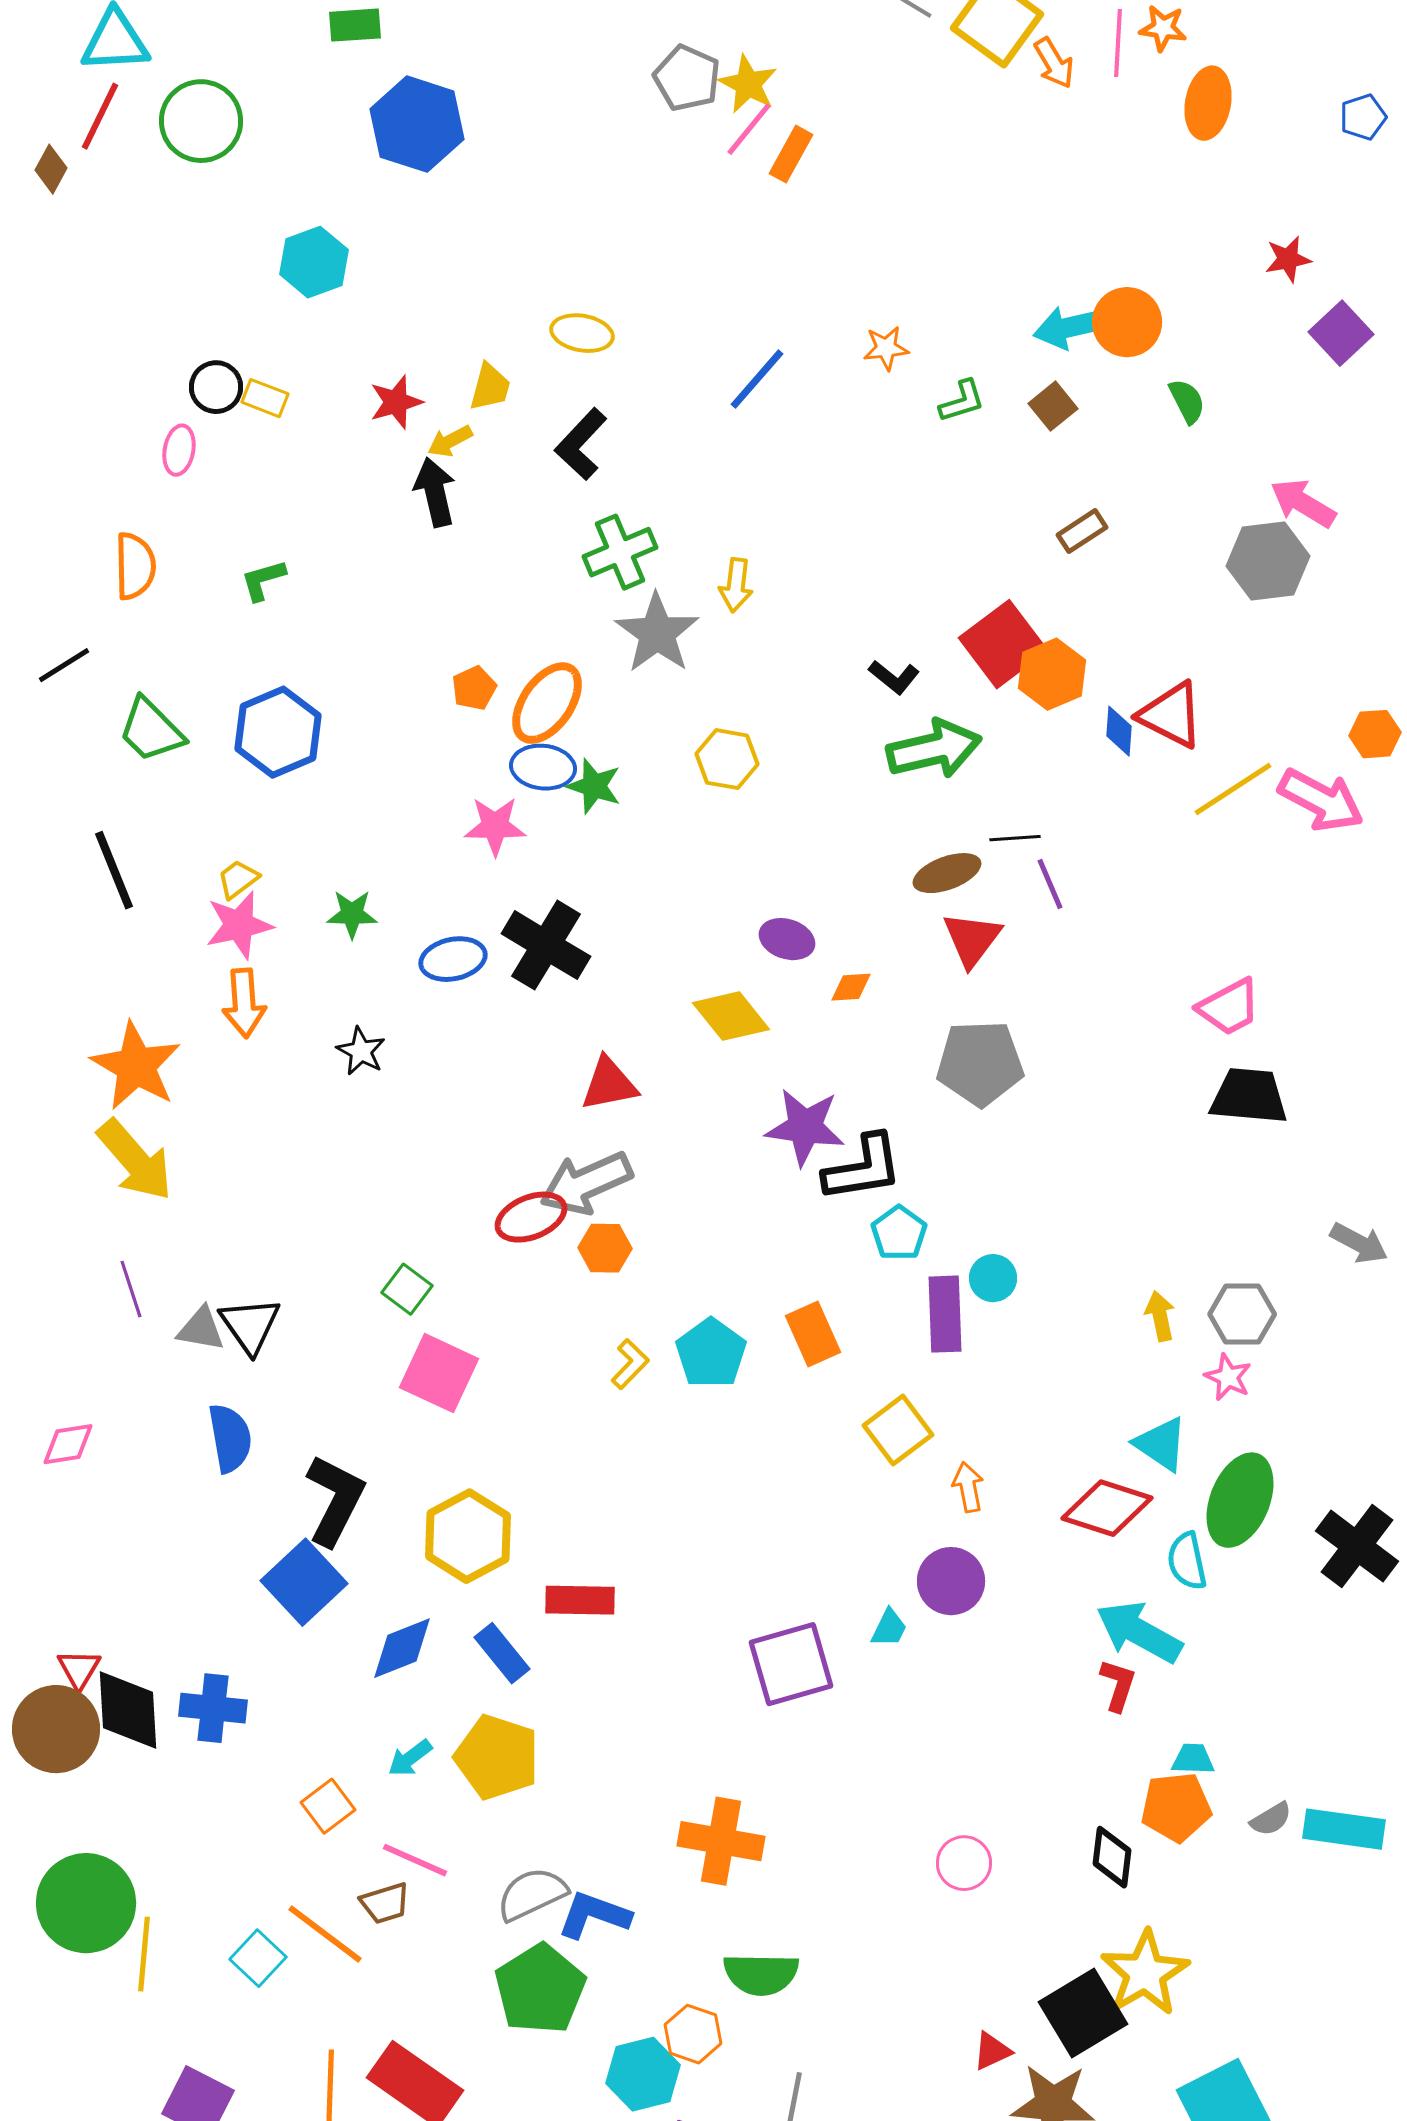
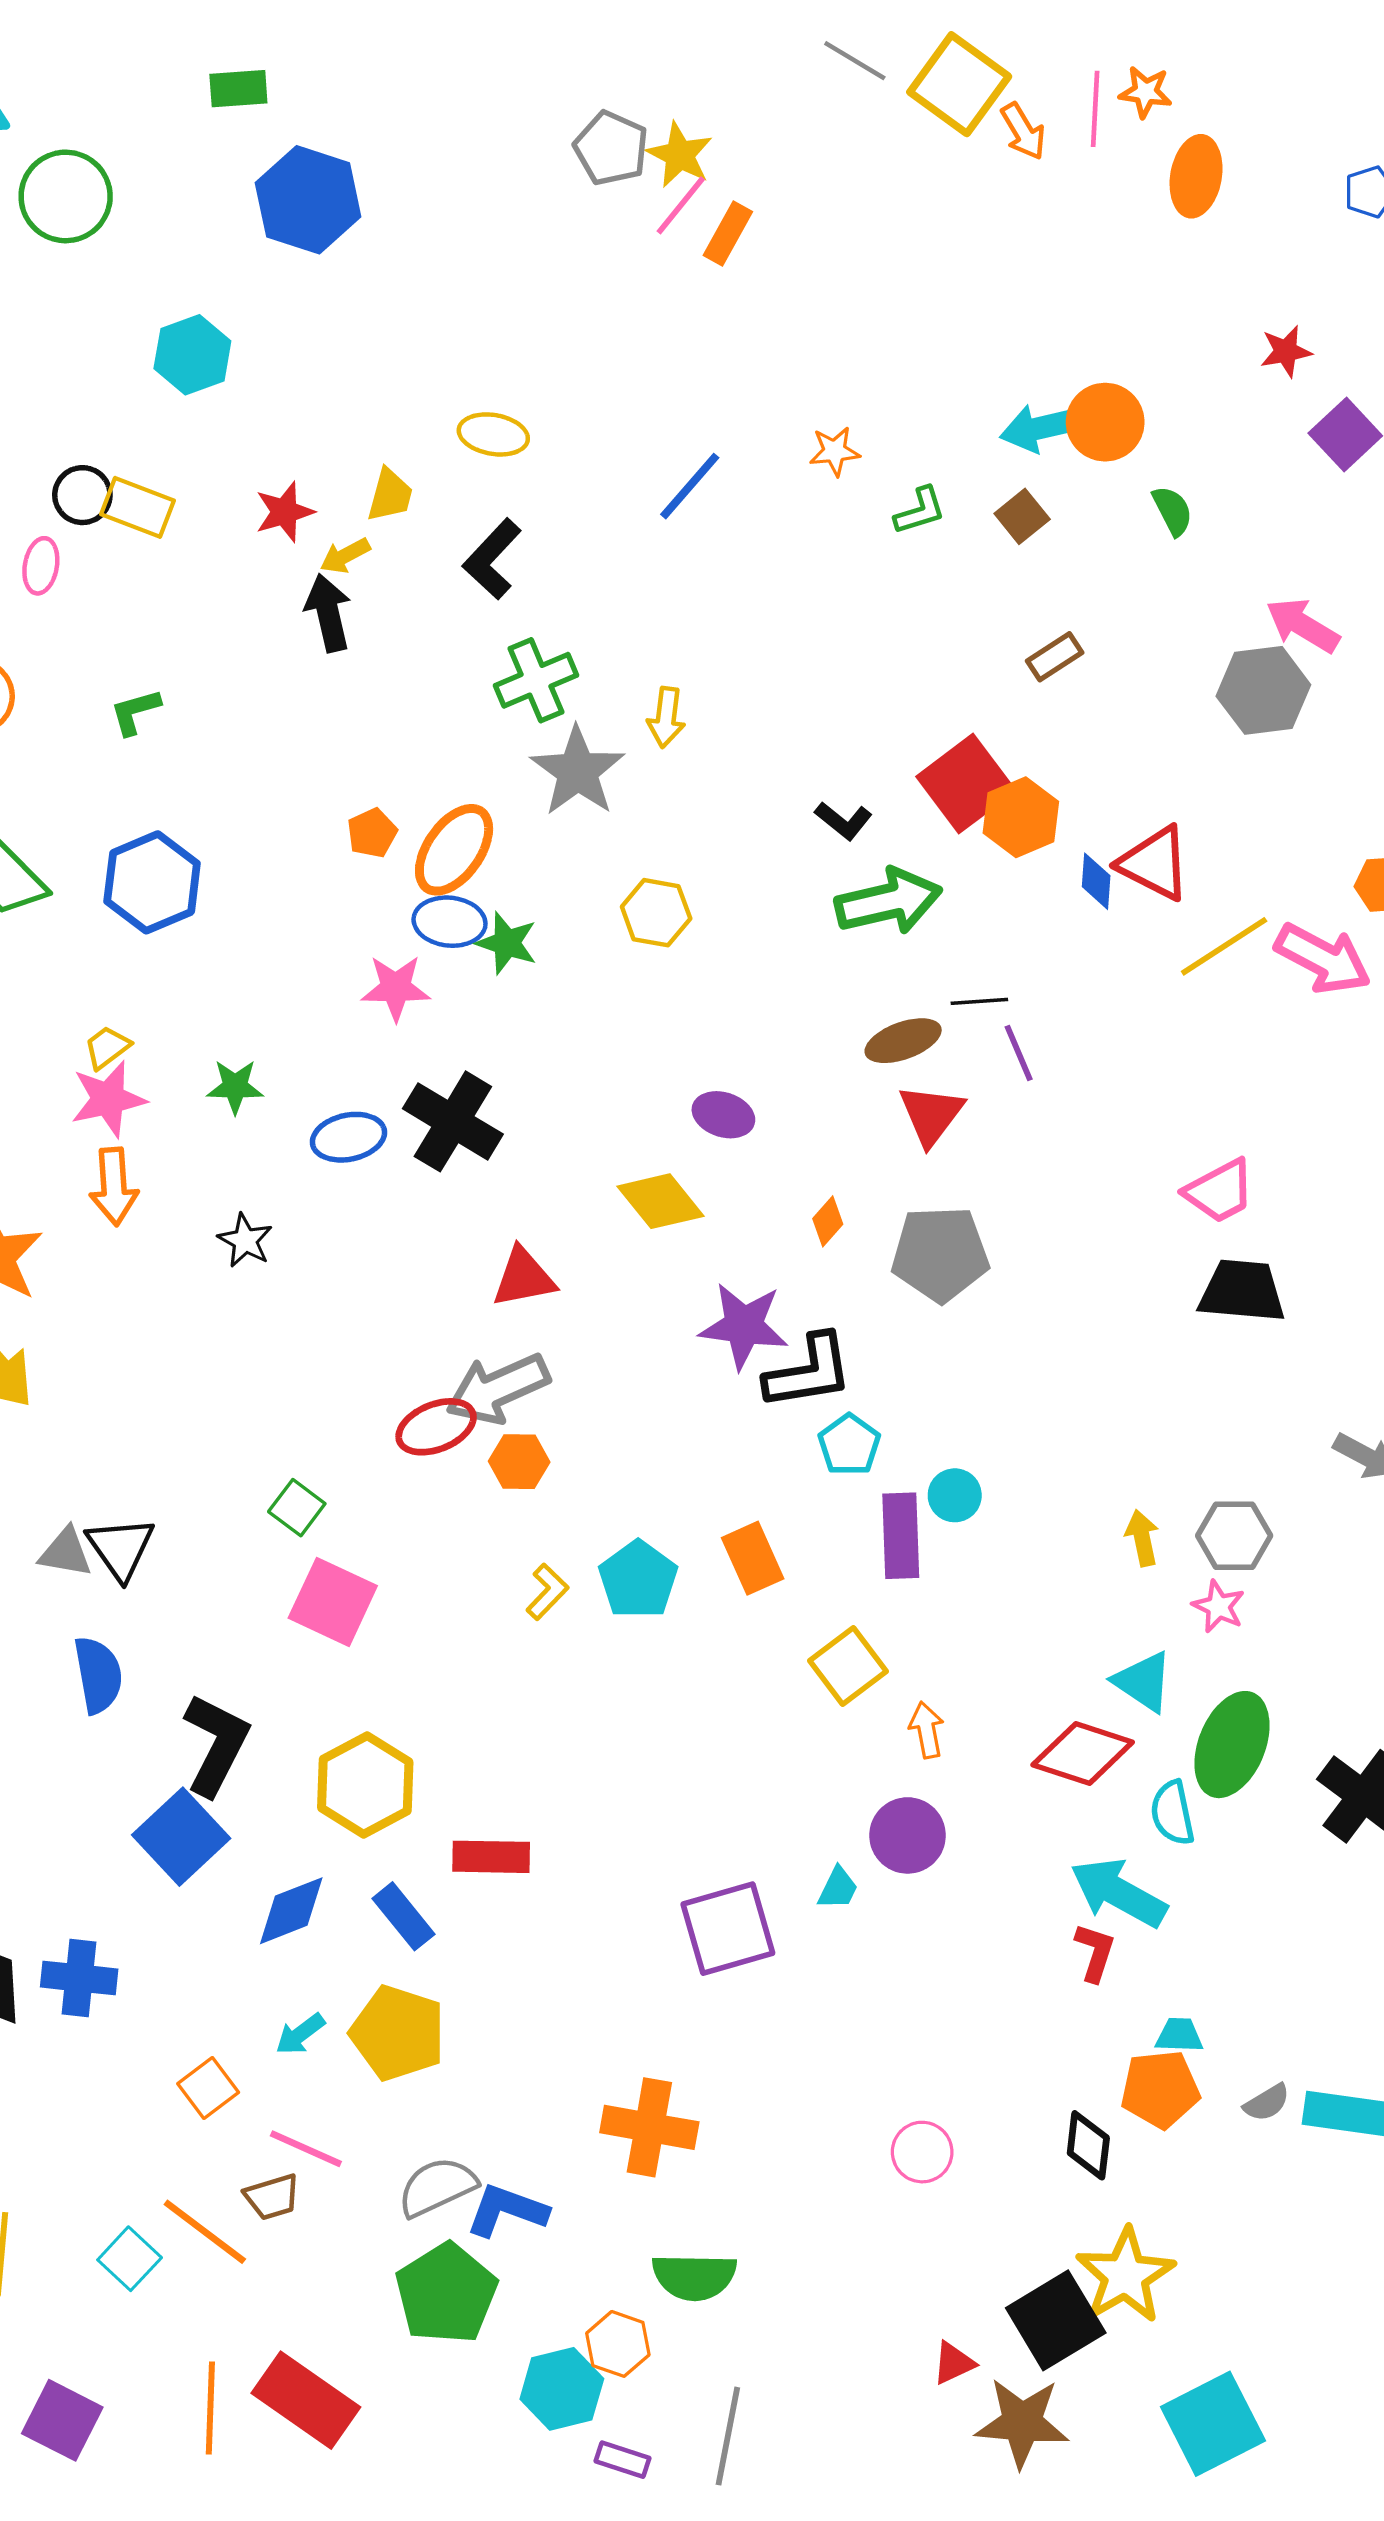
yellow rectangle: (265, 398) -> (137, 507), size x1.4
orange diamond: (851, 987) -> (828, 1221), moved, turned -45

